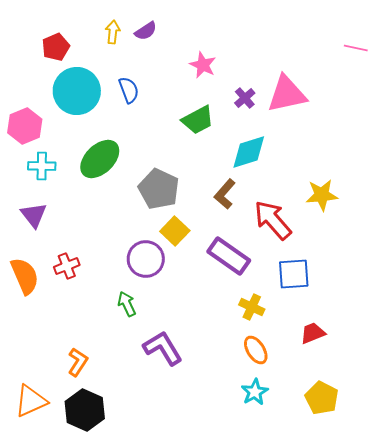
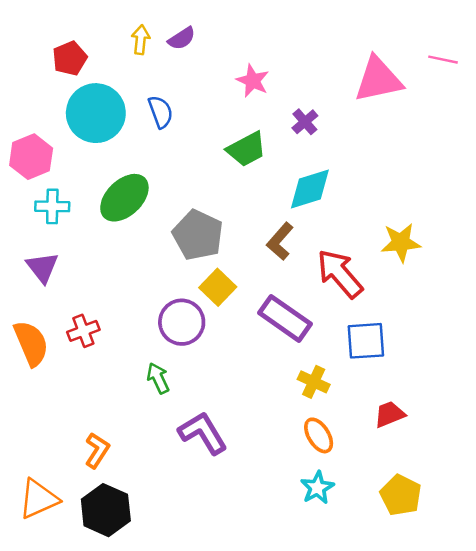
pink triangle: (287, 94) -> (378, 79), moved

